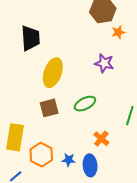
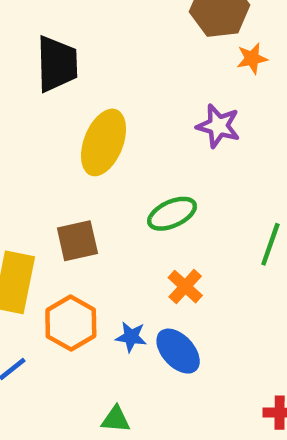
brown square: (49, 108) -> (77, 241), moved
orange cross: (101, 139) -> (185, 287), moved
blue ellipse: (90, 165) -> (178, 351), turned -40

